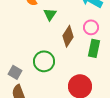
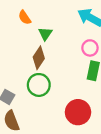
brown diamond: (68, 36) -> (39, 58), moved

